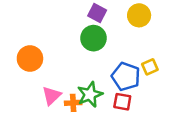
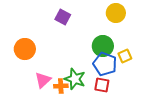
purple square: (97, 13) -> (63, 17), moved
green circle: (94, 38) -> (103, 46), moved
green star: (90, 94) -> (75, 79), turned -30

